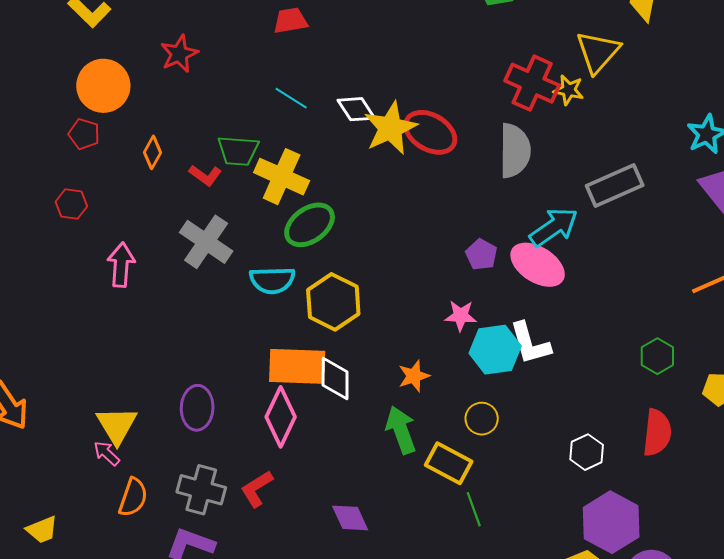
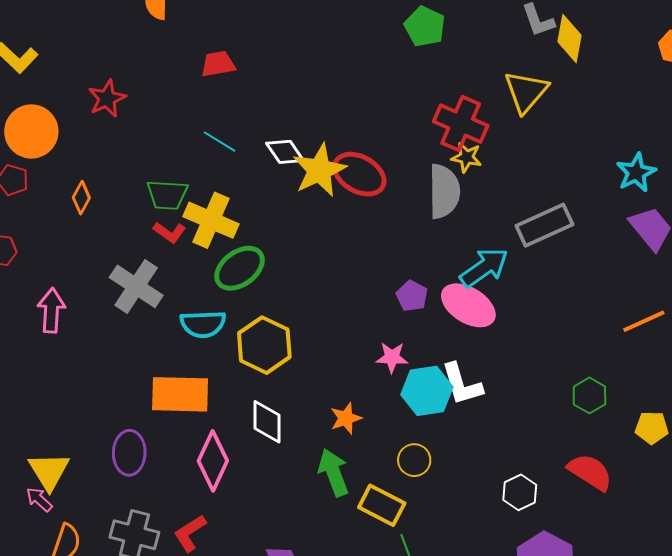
yellow star: (569, 90) -> (467, 157), moved
red L-shape: (205, 175) -> (170, 232), moved
orange rectangle: (297, 366) -> (180, 394), moved
red semicircle: (657, 433) -> (590, 472), turned -63

